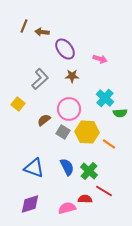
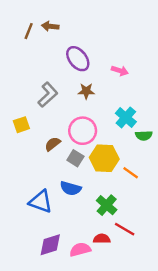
brown arrow: (42, 32) -> (50, 26), moved
yellow square: (18, 104) -> (21, 125), turned 32
blue semicircle: (67, 167) -> (71, 188), moved, turned 132
purple diamond: (30, 204) -> (50, 245), moved

